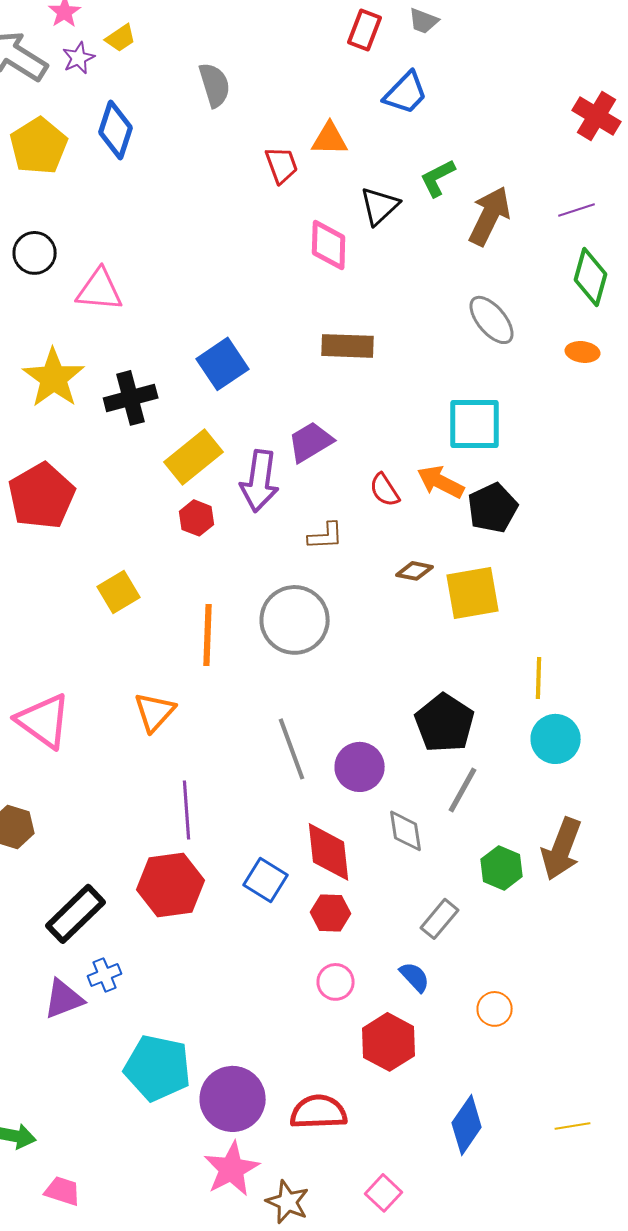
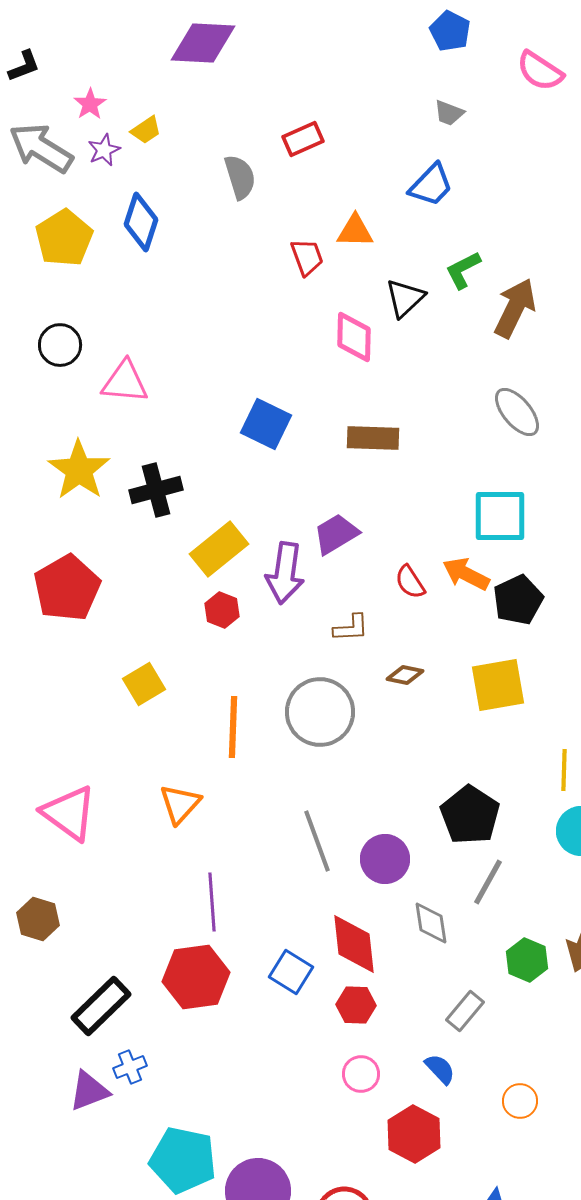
red rectangle: (365, 30) -> (303, 139), moved, turned 45
blue square: (223, 364) -> (266, 424), moved, turned -30
brown diamond: (415, 571) -> (405, 675), moved

